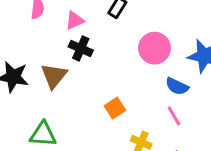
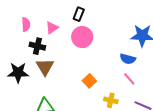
black cross: (81, 48) -> (37, 46), moved
pink circle: (155, 48) -> (82, 37), moved

